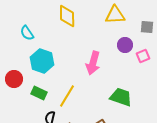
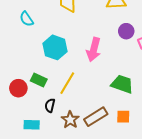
cyan hexagon: (42, 61) -> (55, 47), moved
red circle: (14, 79) -> (18, 88), moved

